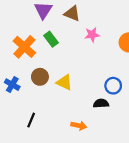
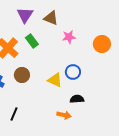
yellow triangle: (64, 82) -> (55, 80), moved
blue circle: (113, 86) -> (73, 72), moved
orange arrow: (79, 126) -> (64, 115), moved

